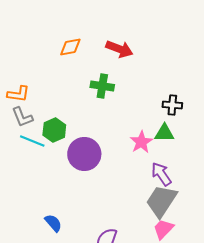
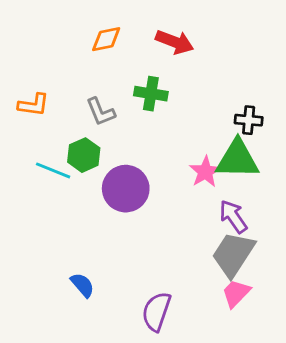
gray L-shape: (22, 117) -> (101, 112), moved
green triangle: (164, 133) -> (237, 159), size x1.6

